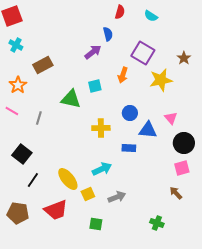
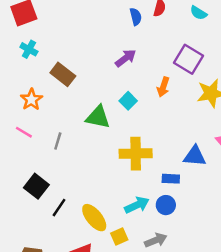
blue semicircle: (108, 34) -> (136, 17), moved
brown rectangle: (43, 65) -> (63, 74), turned 66
cyan square: (95, 86) -> (128, 101), turned -32
blue circle: (130, 113) -> (166, 205), moved
yellow cross: (101, 128) -> (136, 154), size x1.4
black line: (33, 180) -> (59, 208), moved

